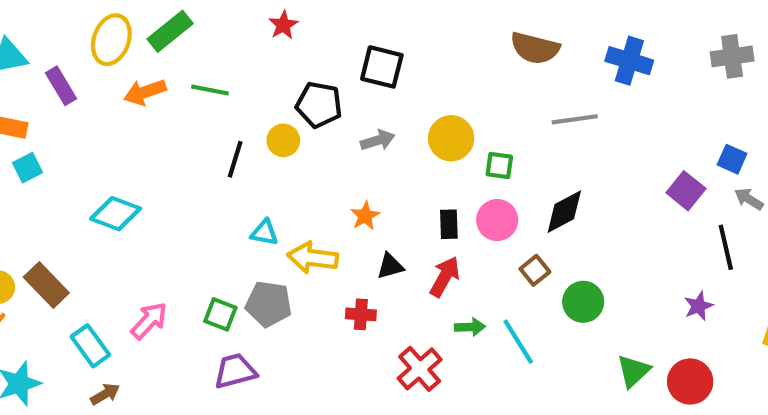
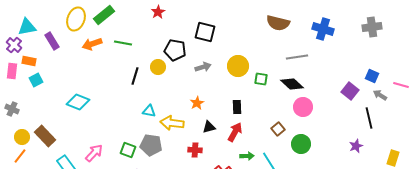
black diamond: (564, 212) -> (292, 84), moved, turned 70
pink circle: (497, 220) -> (303, 107), moved

